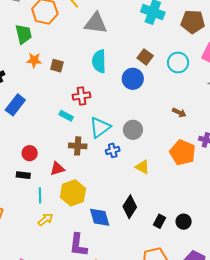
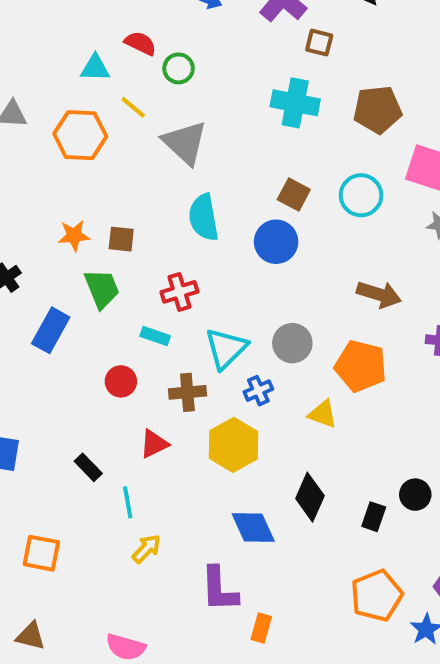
gray triangle: (96, 23) -> (185, 143), turned 45
green trapezoid: (23, 34) -> (102, 289), moved
brown arrow: (179, 113) -> (379, 294), size x1.5
red circle: (30, 153) -> (121, 381), moved
orange pentagon: (183, 153) -> (361, 366), moved
black rectangle: (23, 175) -> (88, 467), turned 48
yellow hexagon: (73, 193) -> (233, 445), moved
black circle: (184, 222) -> (415, 495), moved

